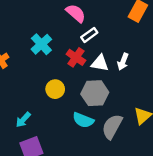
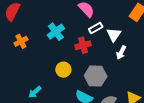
red cross: (76, 57) -> (83, 45), turned 35
white triangle: (100, 63) -> (114, 35), moved, turned 49

